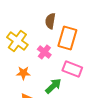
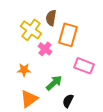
yellow cross: (17, 41) -> (31, 30), moved
pink rectangle: (72, 69) -> (84, 66), moved

